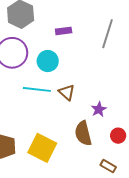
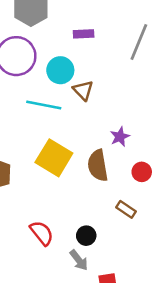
brown triangle: (67, 92) -> (83, 90), moved
yellow square: (42, 148) -> (54, 158), moved

